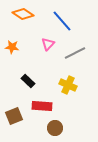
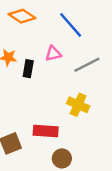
pink triangle: (48, 44) -> (53, 54), turned 32
black rectangle: (28, 81) -> (28, 69), moved, turned 56

